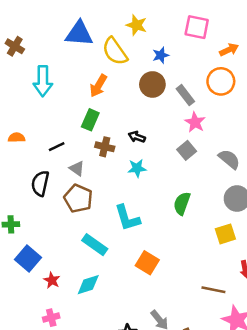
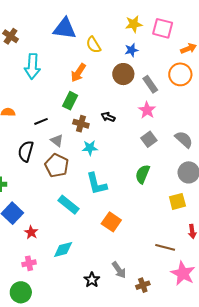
yellow star: (136, 25) -> (134, 24), moved, turned -30
yellow semicircle: (115, 51) -> (94, 45), size x0.7
pink star: (195, 122) -> (147, 110), moved
gray square: (187, 150) -> (149, 139), moved
cyan star: (137, 168) -> (90, 148), moved
cyan diamond: (88, 285) -> (63, 250), moved

